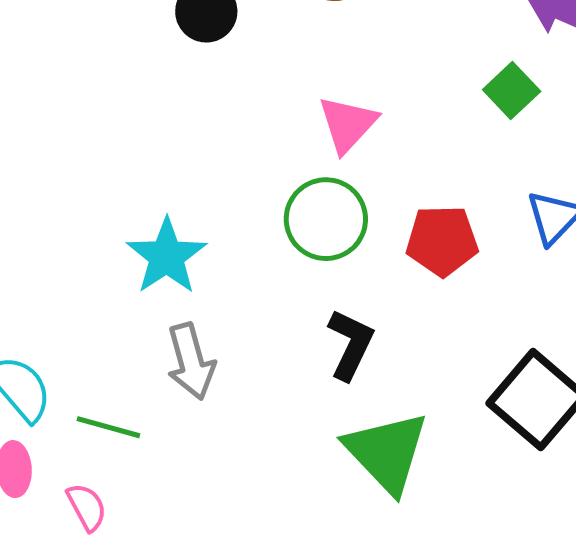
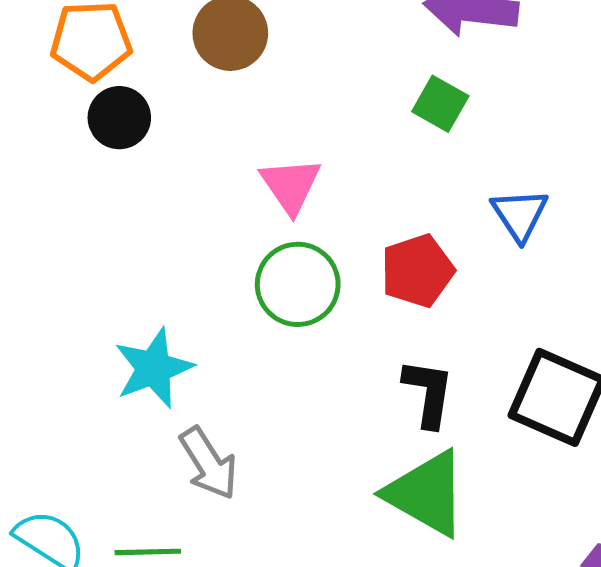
cyan star: (167, 256) -> (154, 368), turned 30
black L-shape: (351, 344) -> (428, 393), moved

